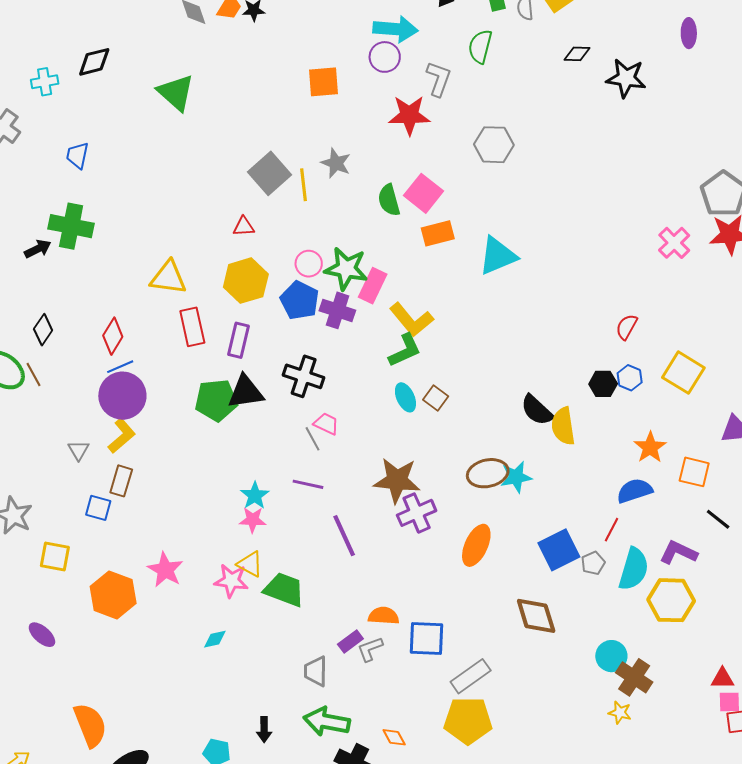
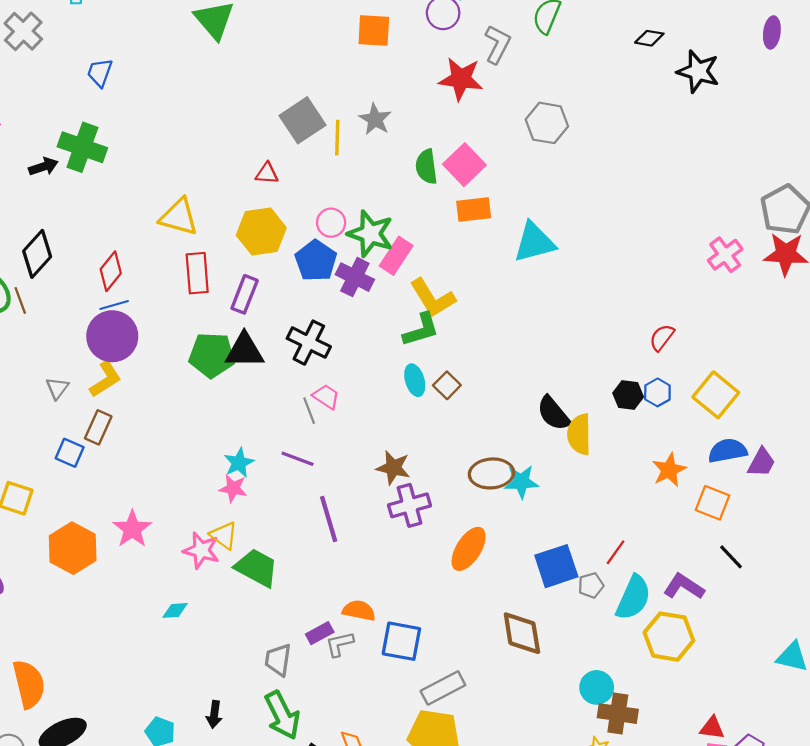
black diamond: (43, 330) -> (37, 254), size x1.4
brown star: (397, 480) -> (393, 468), size x0.7
blue semicircle: (635, 491) -> (728, 451), moved
brown cross: (634, 677) -> (618, 714), turned -33
green arrow: (327, 722) -> (282, 715), turned -135

